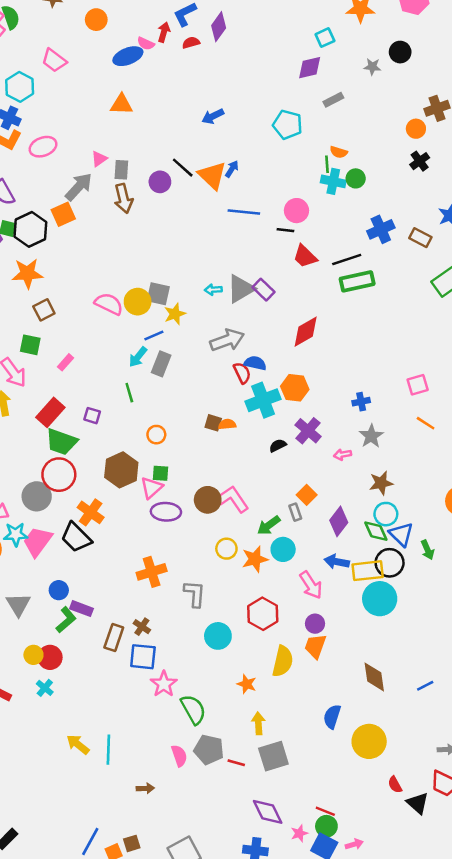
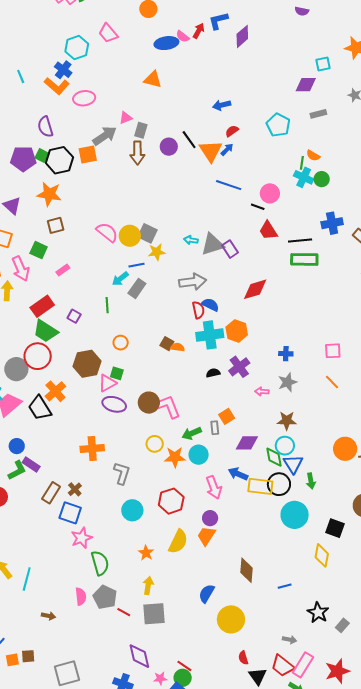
red semicircle: (191, 43) -> (232, 131), moved, turned -32
purple diamond: (339, 521) -> (247, 443), turned 40
cyan circle: (380, 599) -> (295, 515), moved

